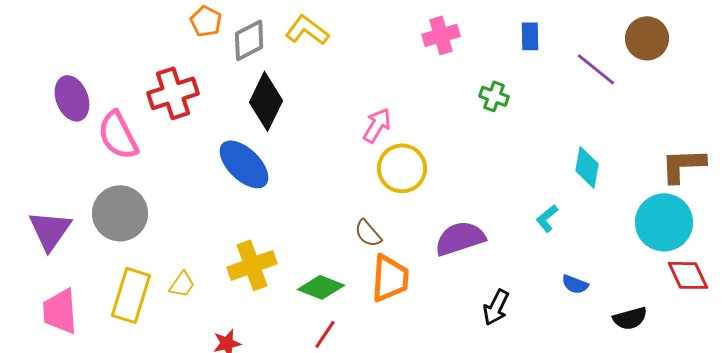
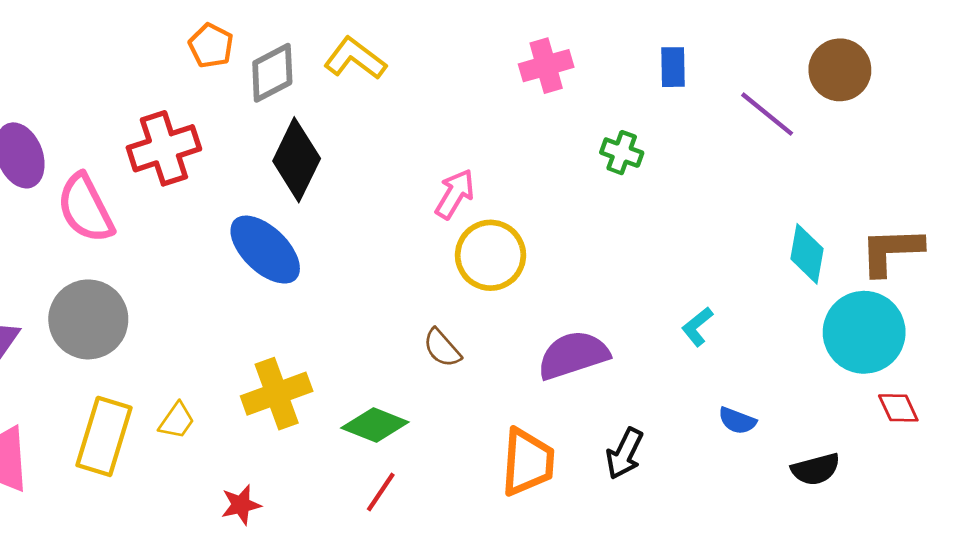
cyan diamond: (587, 167) -> (807, 254), moved
red diamond: (688, 275) -> (898, 408), size x0.7
orange trapezoid: (390, 278) -> (528, 462), moved

